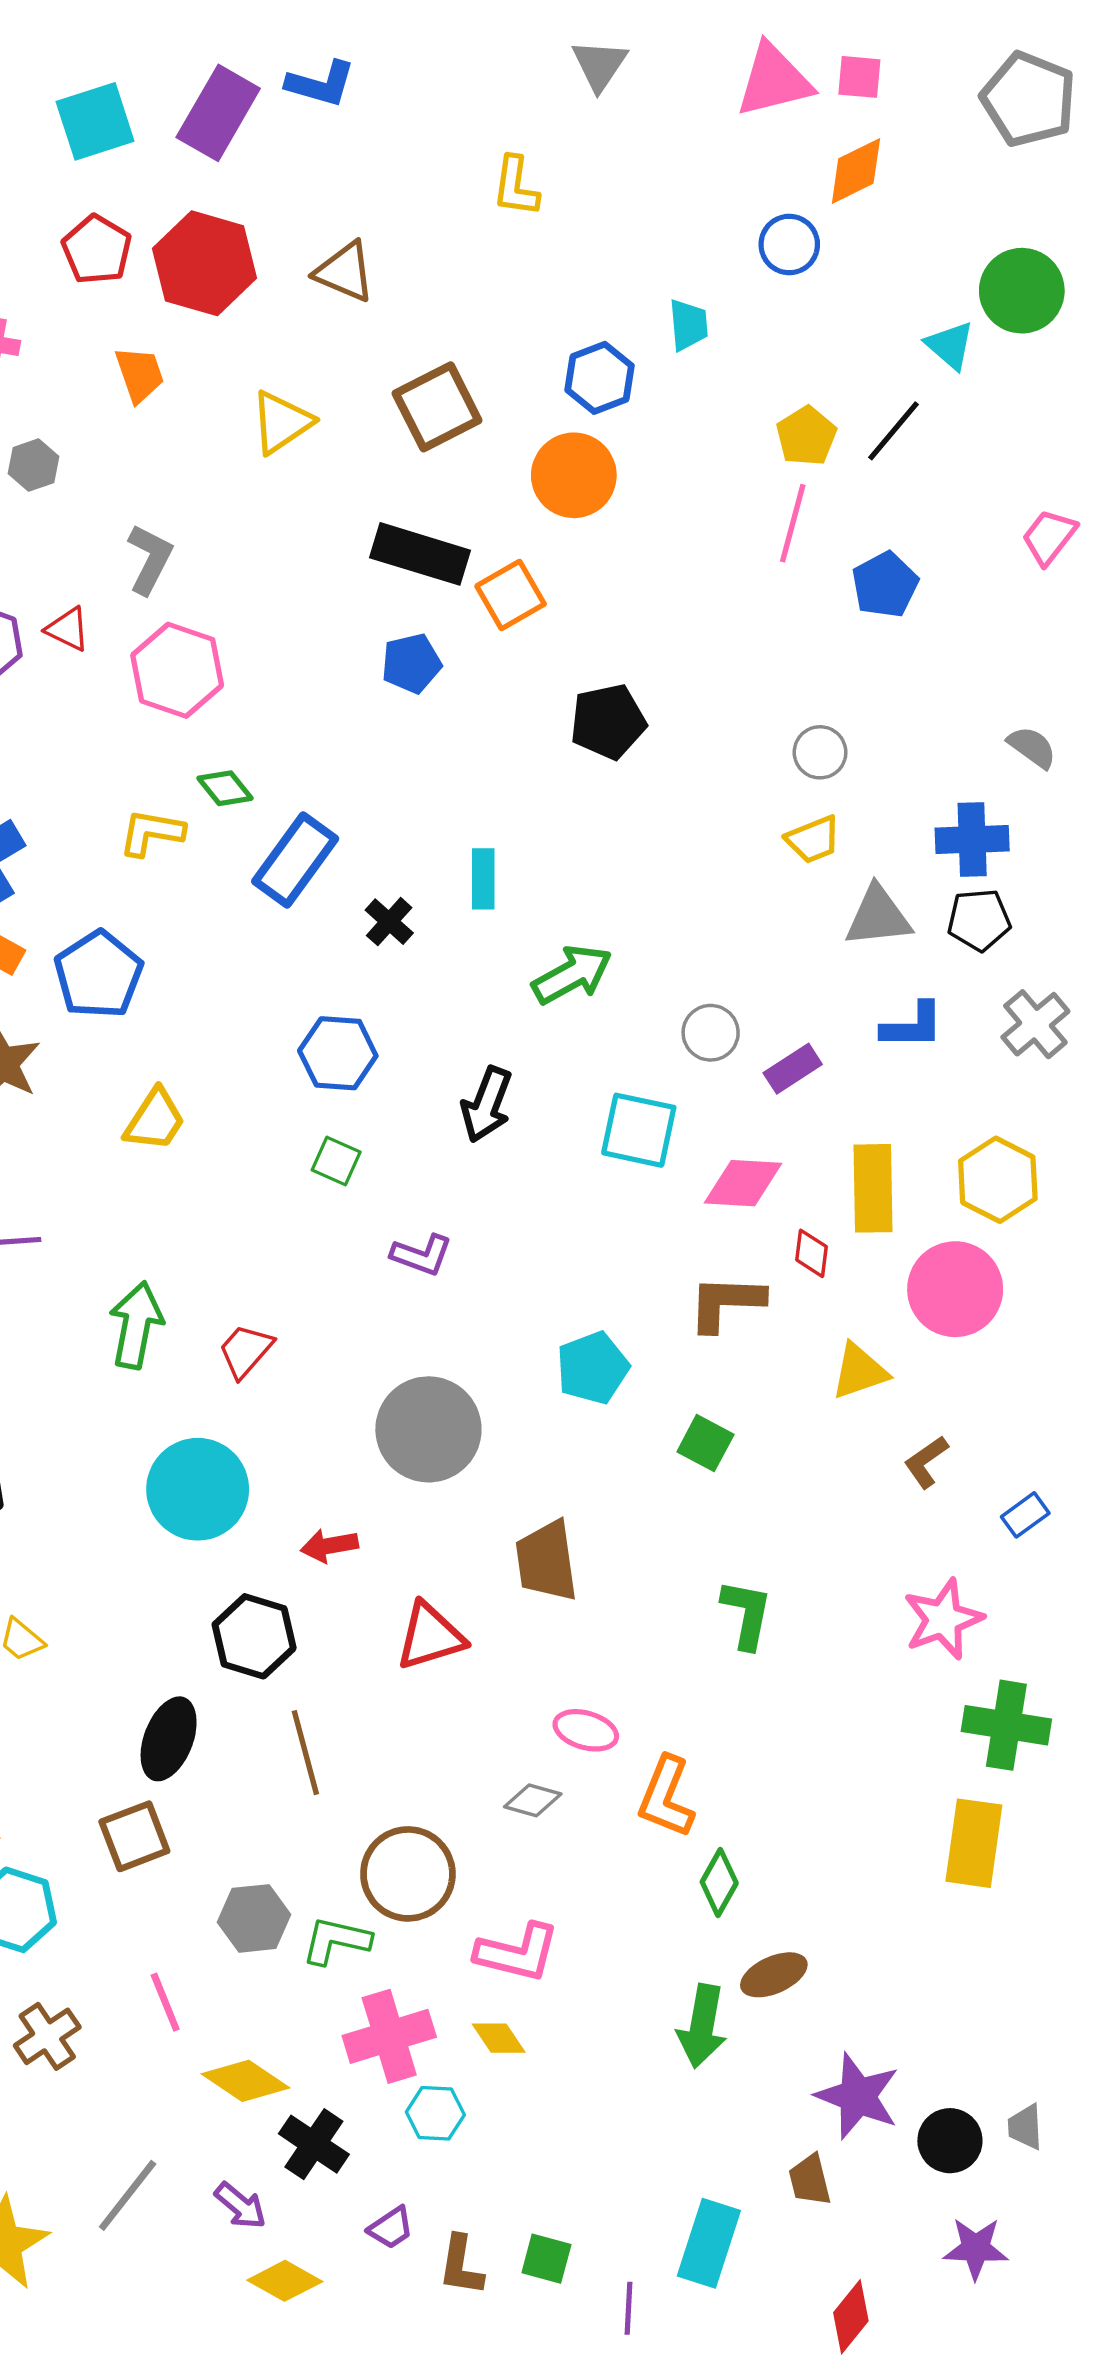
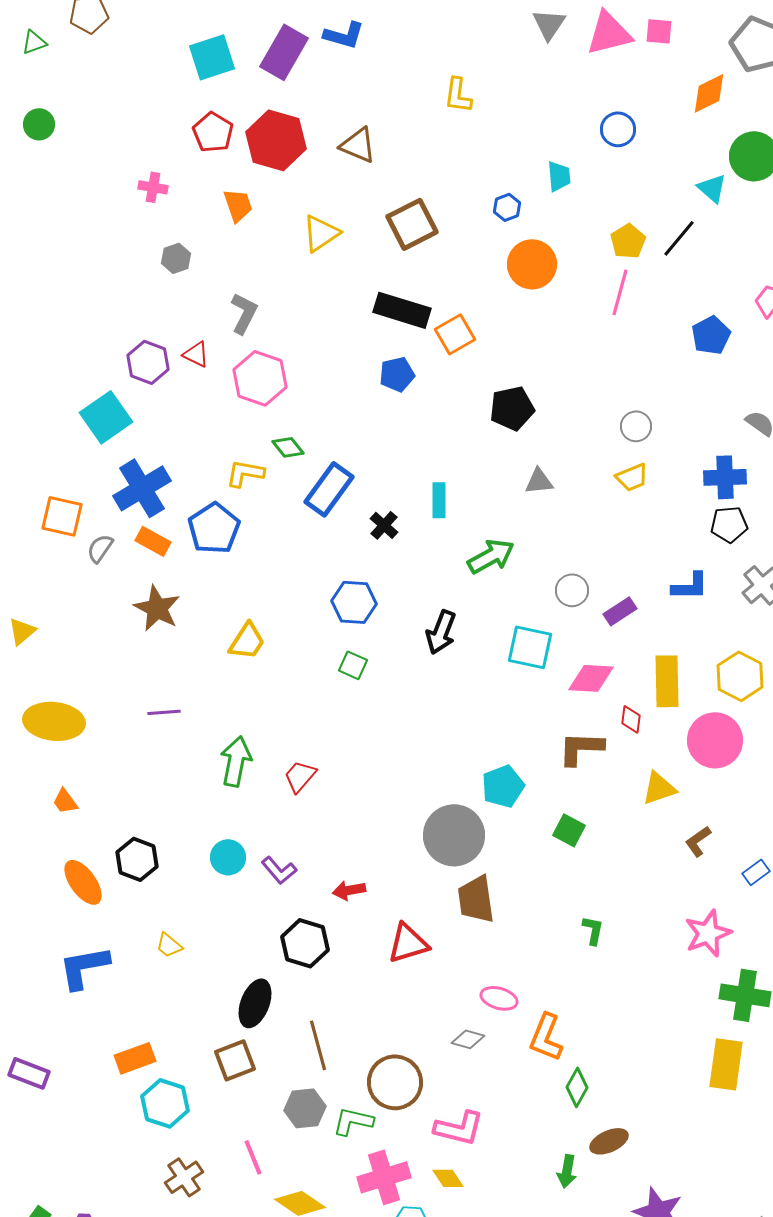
gray triangle: (599, 65) -> (549, 24), moved
orange diamond: (856, 171) -> (709, 93), moved
blue hexagon: (599, 378) -> (507, 207), size x0.7
orange circle: (574, 475) -> (532, 264), moved
blue pentagon: (885, 585) -> (711, 335), moved
gray triangle: (878, 916) -> (539, 481), moved, size x0.7
blue pentagon: (98, 975) -> (214, 528), moved
purple L-shape: (422, 1255) -> (279, 870), moved, turned 30
gray circle: (428, 1429) -> (454, 835), moved
cyan circle: (198, 1489) -> (228, 857), moved, size x0.6
green L-shape: (747, 1614) -> (593, 930), size x0.7
brown line: (305, 1753) -> (318, 1045), moved
green arrow: (702, 2026) -> (567, 1171), size x0.7

